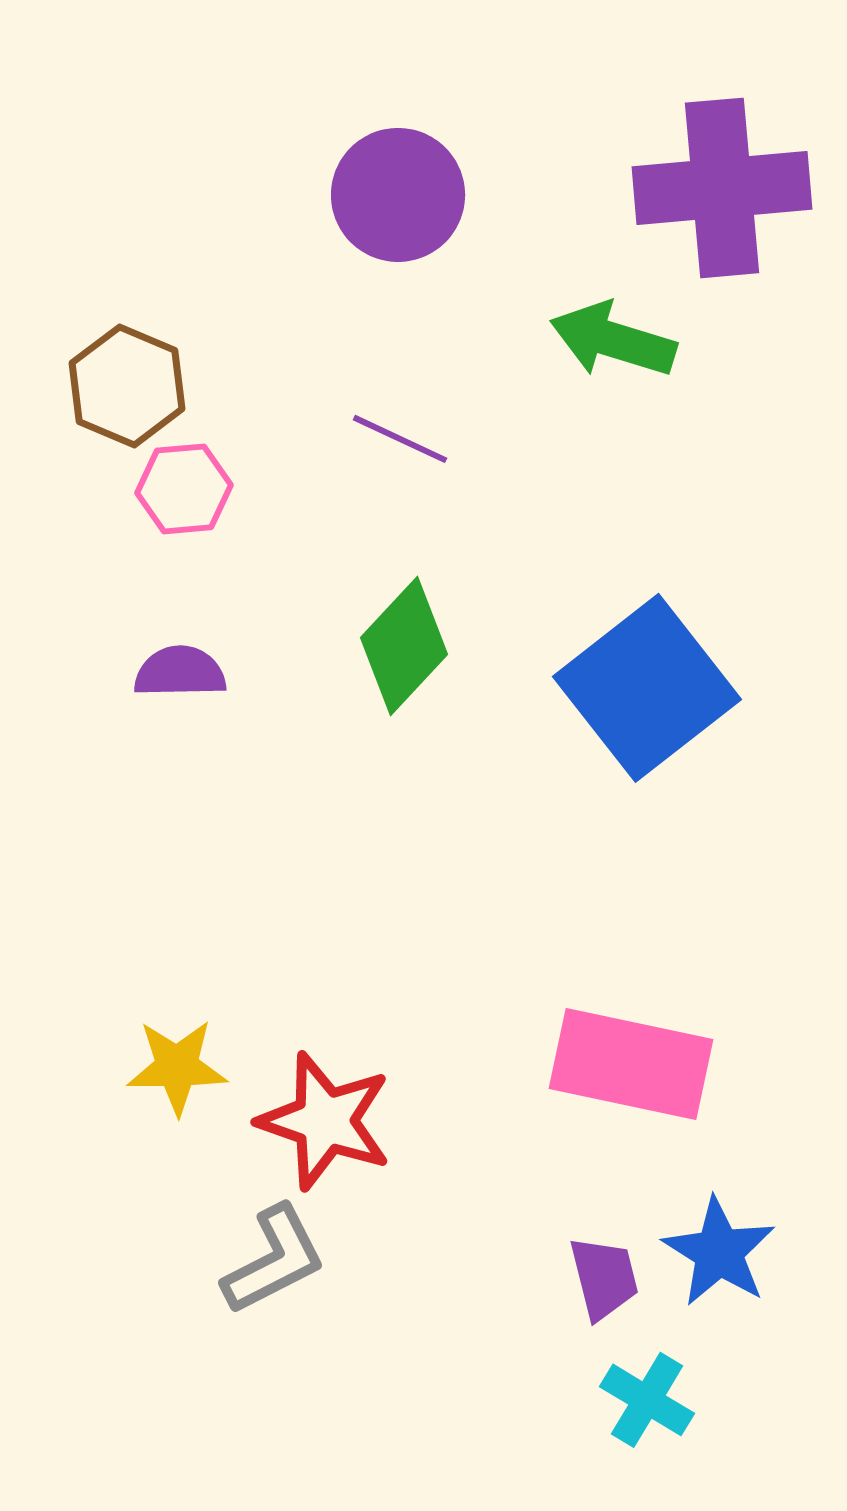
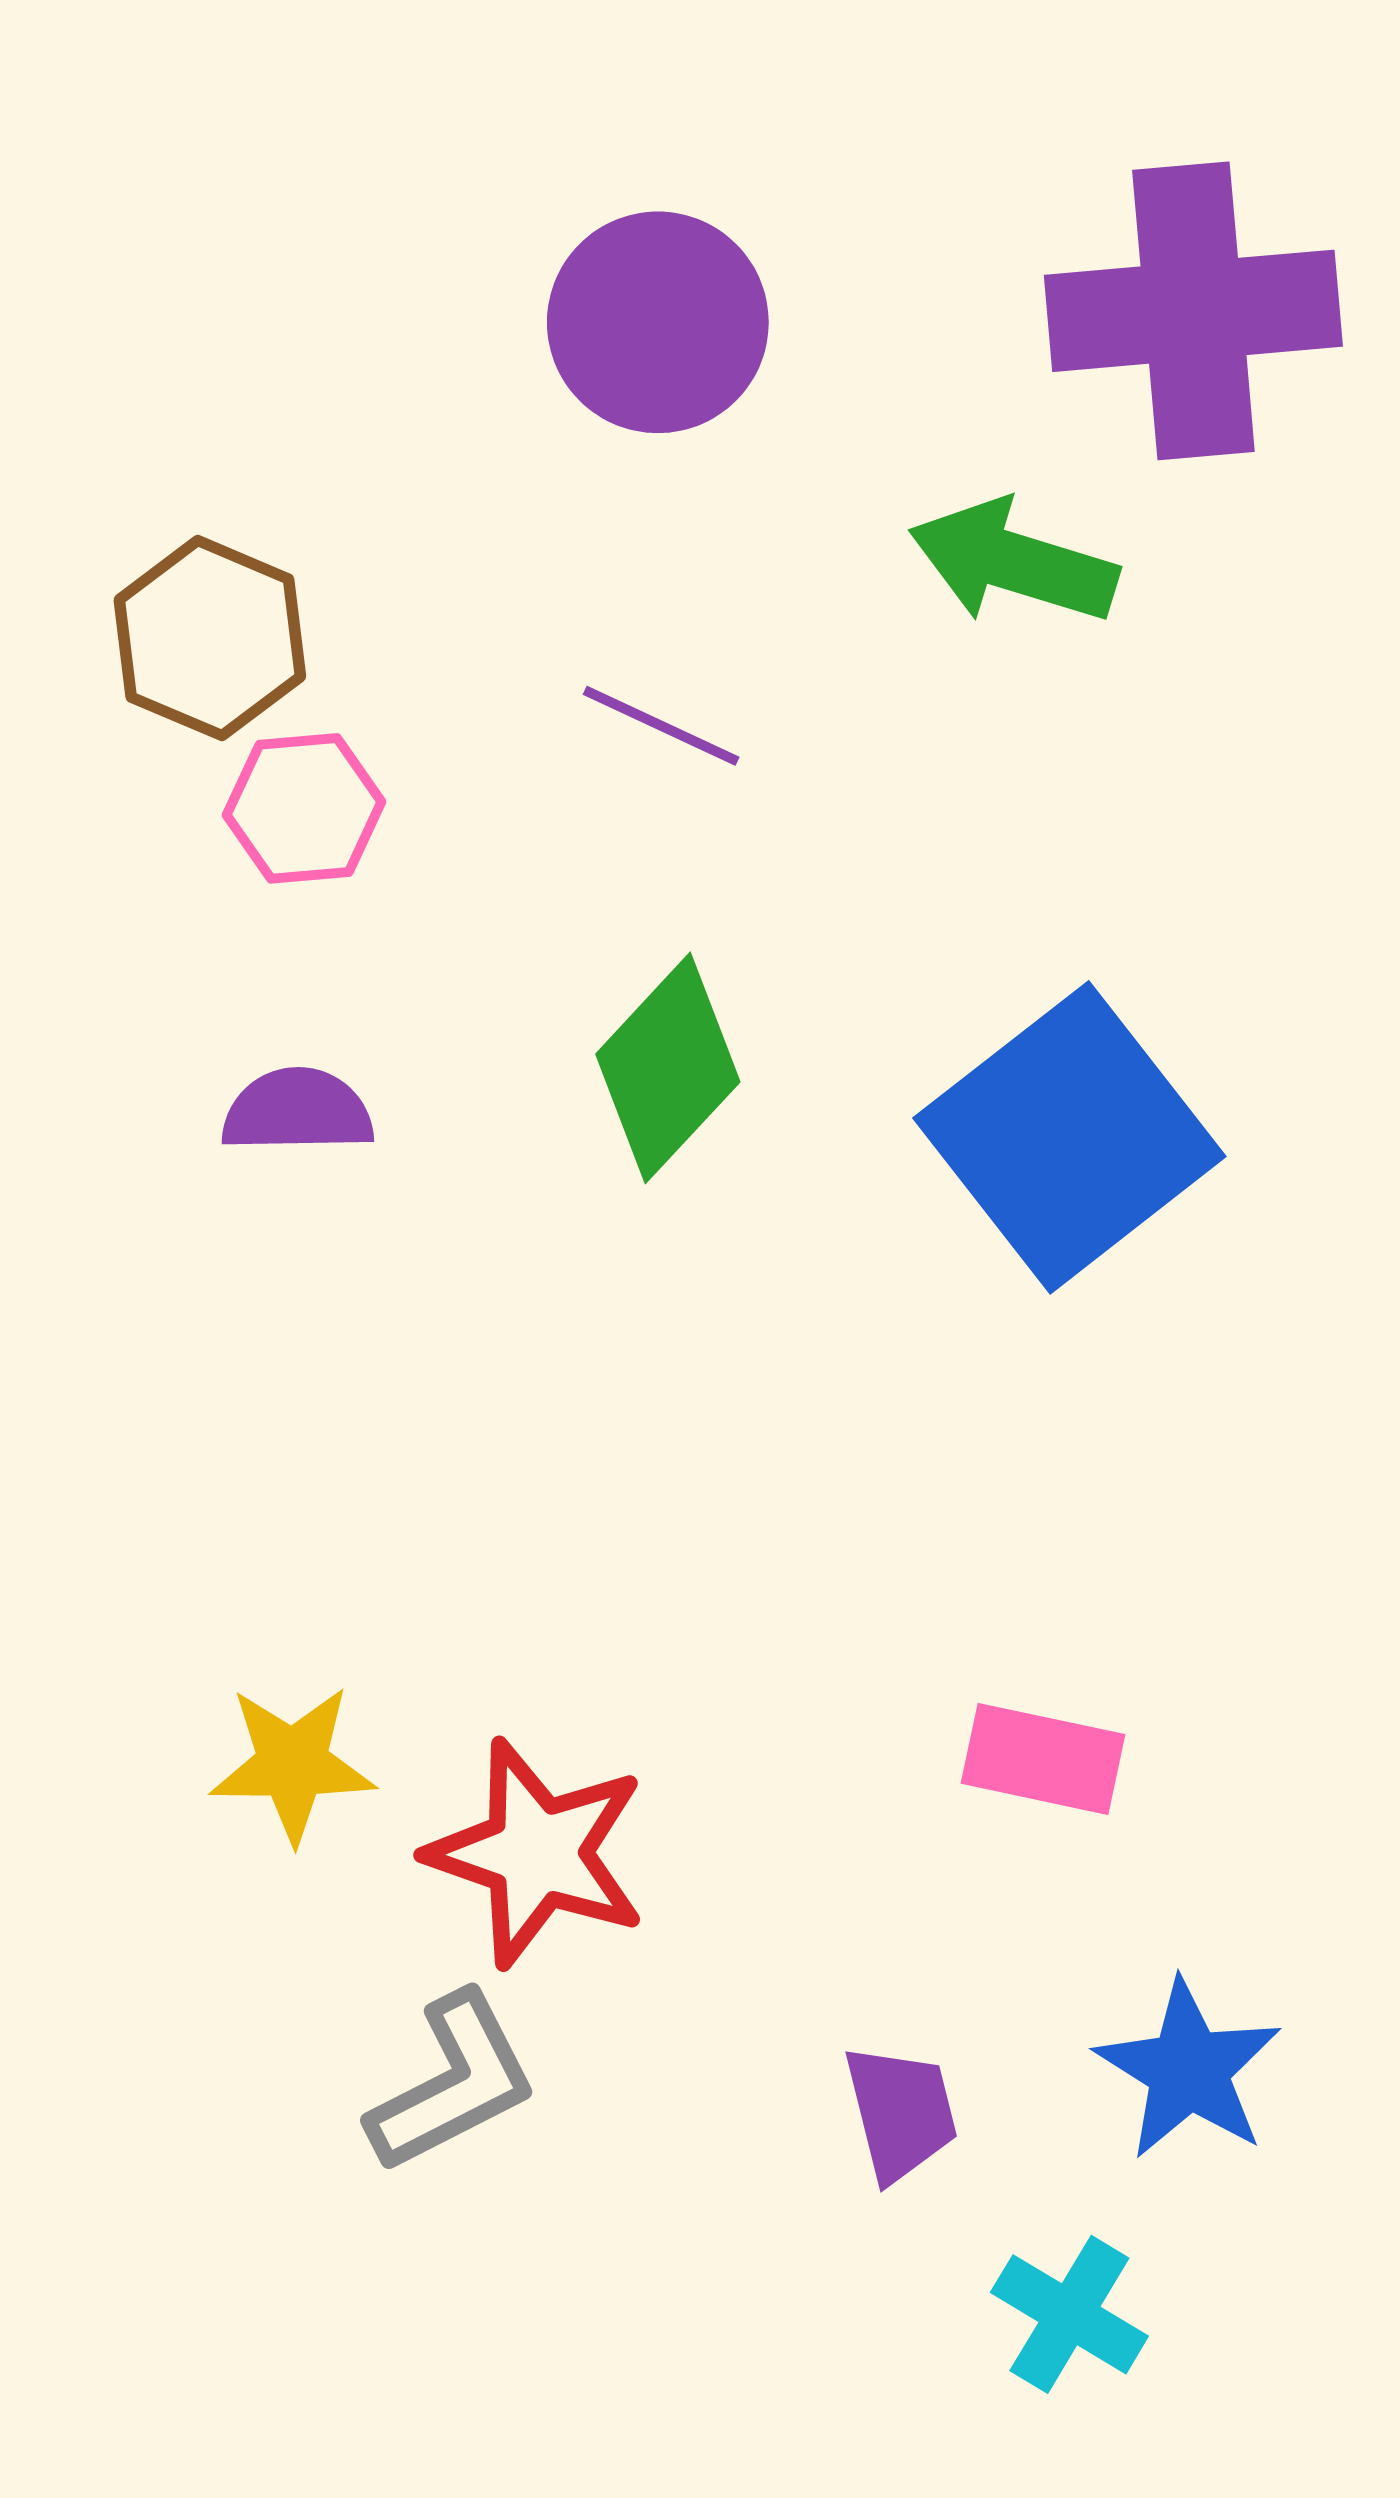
pink rectangle: (631, 1064) -> (1043, 1759), size x0.6
purple trapezoid: (604, 1278) -> (901, 2113), moved

